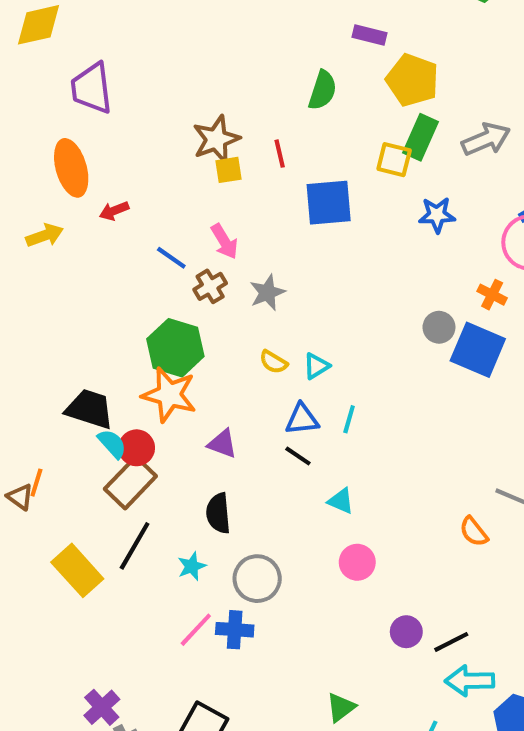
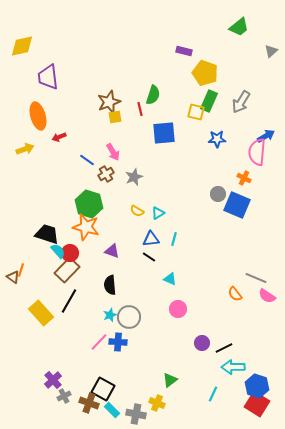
green semicircle: (323, 90) -> (153, 95), moved
gray arrow: (486, 139) -> (241, 102), turned 145
cyan star: (192, 566) -> (110, 315), moved

